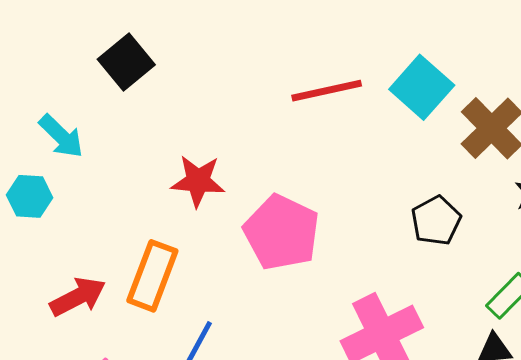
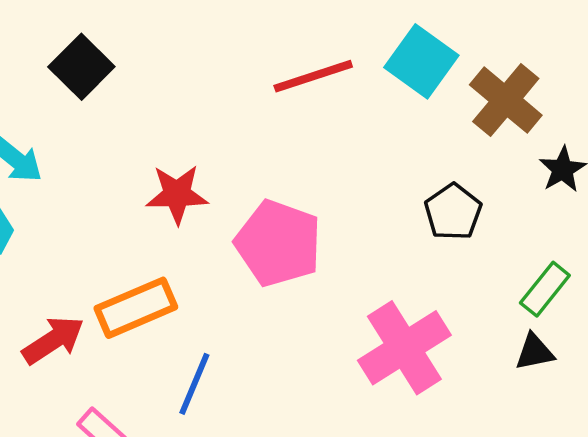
orange rectangle: (152, 276) -> (136, 308), turned 52

